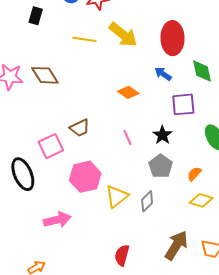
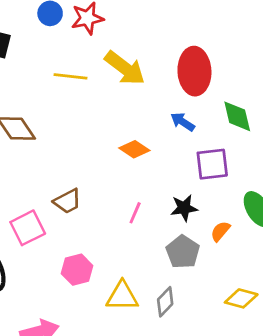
black star: (162, 135) -> (184, 208), turned 30
pink line: (127, 138) -> (135, 213), turned 49
orange semicircle: (194, 174) -> (220, 231), moved
pink hexagon: (85, 177) -> (77, 270), size x0.7
yellow triangle: (117, 196) -> (122, 296), turned 40

